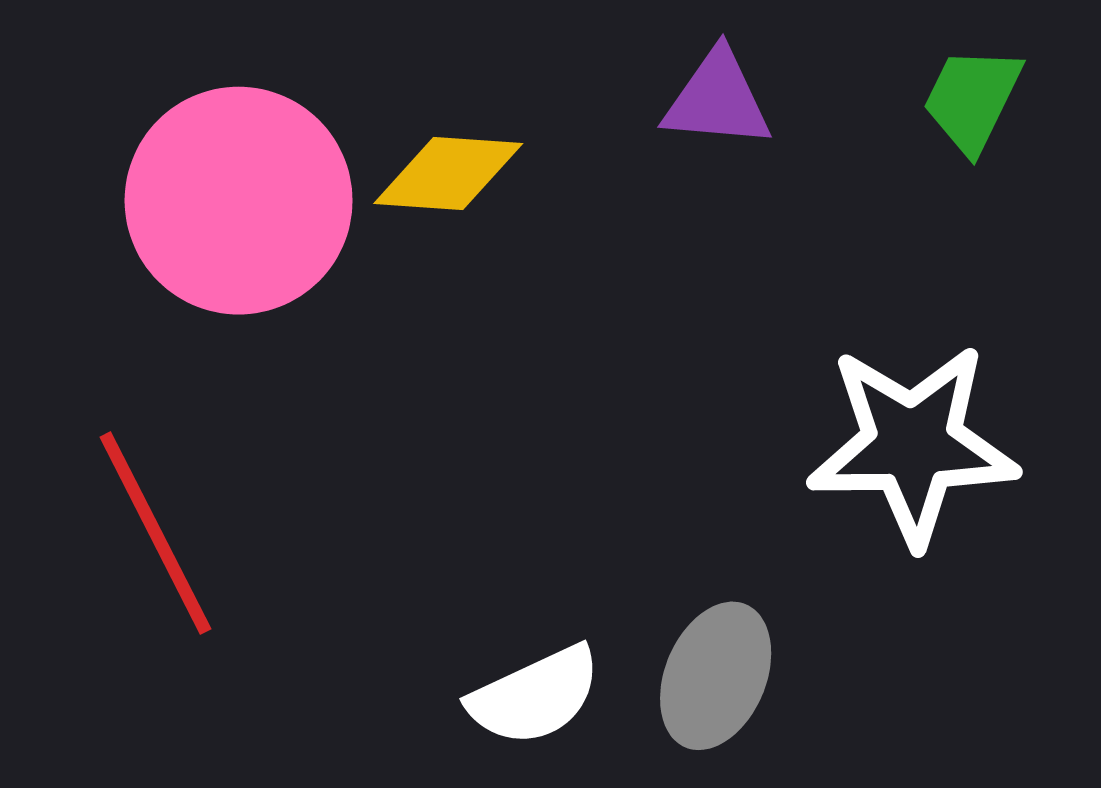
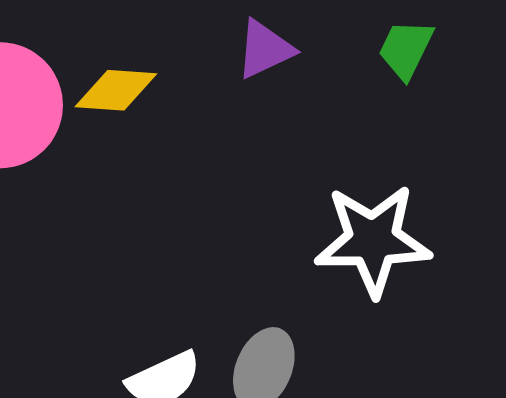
purple triangle: (717, 99) -> (265, 49), turned -30

